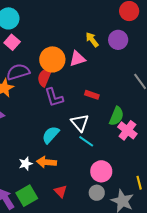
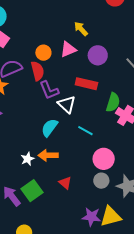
purple circle: (118, 40) -> (98, 55), moved
orange circle: (52, 59) -> (43, 53), size x0.6
red semicircle: (45, 77) -> (38, 71), turned 150
red rectangle: (92, 95) -> (86, 84), size x1.5
white triangle: (80, 123) -> (67, 104), moved

